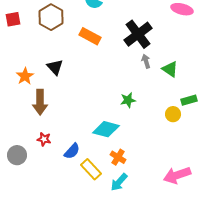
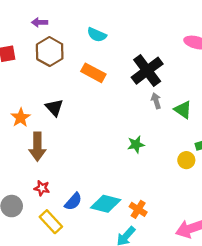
cyan diamond: (106, 129) -> (106, 204), moved
orange cross: (118, 157) -> (138, 209), moved
yellow rectangle: (91, 169) -> (51, 222), moved

